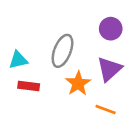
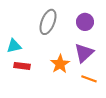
gray ellipse: (62, 51) -> (48, 22), moved
orange line: (106, 110) -> (89, 79), moved

